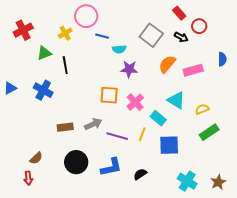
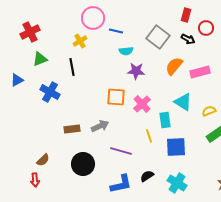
red rectangle: (179, 13) -> (186, 15), turned 56
yellow cross: (65, 33) -> (80, 41), moved
blue line: (102, 36) -> (116, 31), moved
green triangle: (44, 53) -> (40, 59), moved
blue triangle: (10, 88) -> (17, 80), moved
cyan rectangle: (158, 118) -> (165, 120), turned 42
yellow line: (142, 134) -> (149, 136), turned -40
purple line: (117, 136) -> (121, 151), moved
blue L-shape: (111, 167) -> (121, 184), moved
cyan cross: (187, 181) -> (177, 183), moved

